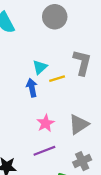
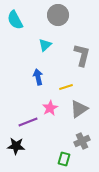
cyan triangle: (40, 67) -> (45, 45), moved
yellow line: (57, 79) -> (66, 87), moved
purple line: (44, 151) -> (28, 122), moved

